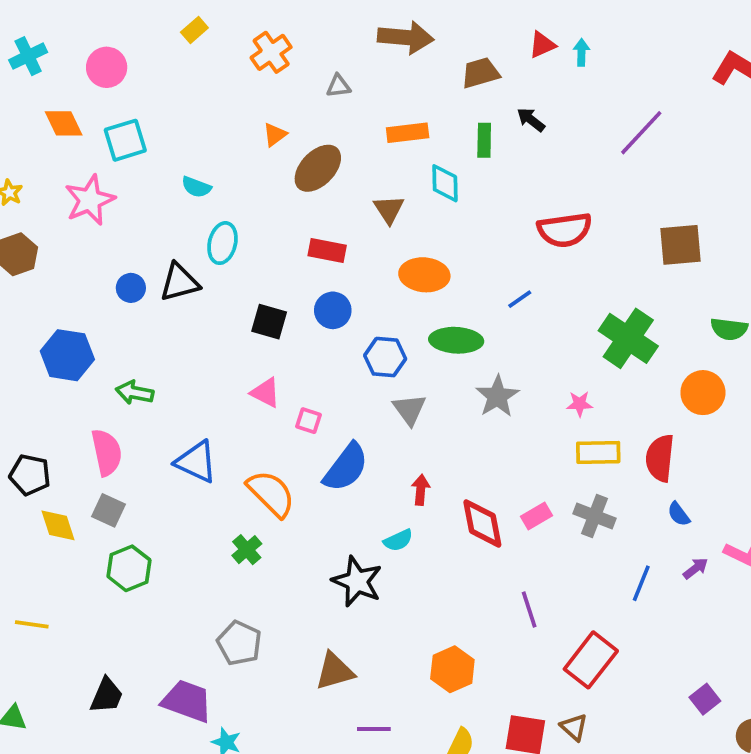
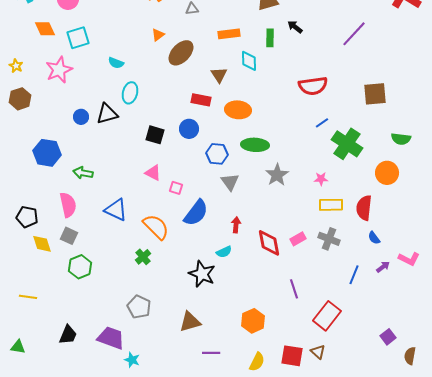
red rectangle: (327, 251) -> (201, 100), moved
blue line: (520, 299) -> (322, 123), moved

